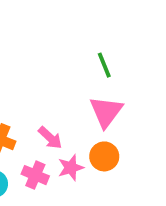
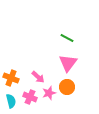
green line: (104, 65) -> (67, 38), turned -40

